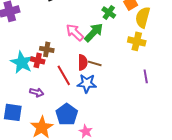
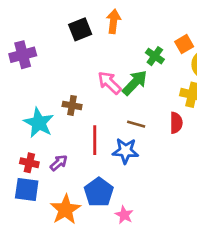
red cross: (38, 60) -> (29, 163), moved
red semicircle: (83, 62) -> (176, 123), moved
red line: (64, 75) -> (95, 140), turned 30
purple arrow: (37, 92) -> (59, 163), turned -56

